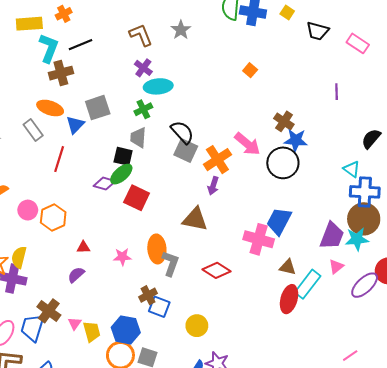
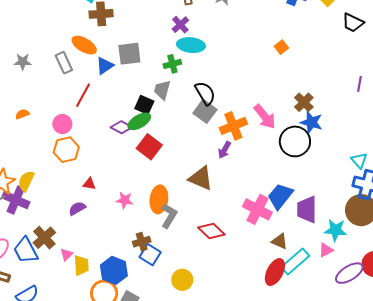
pink circle: (28, 210) -> (62, 124), moved
purple trapezoid: (332, 236) -> (307, 209), moved, turned 148
cyan star: (357, 239) -> (335, 230), moved
blue trapezoid: (32, 328) -> (26, 250), turned -56

